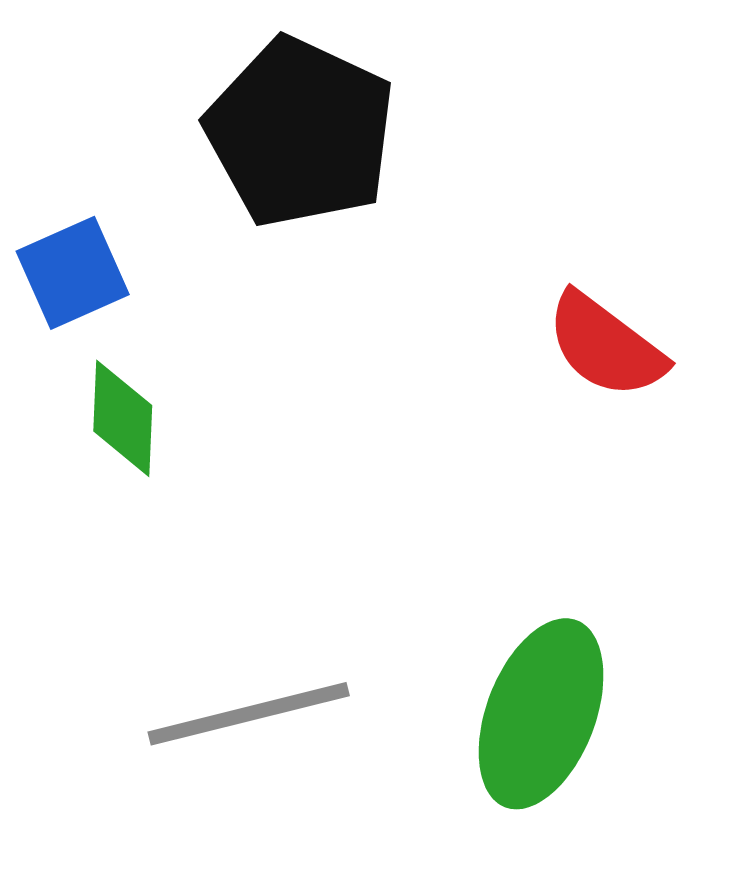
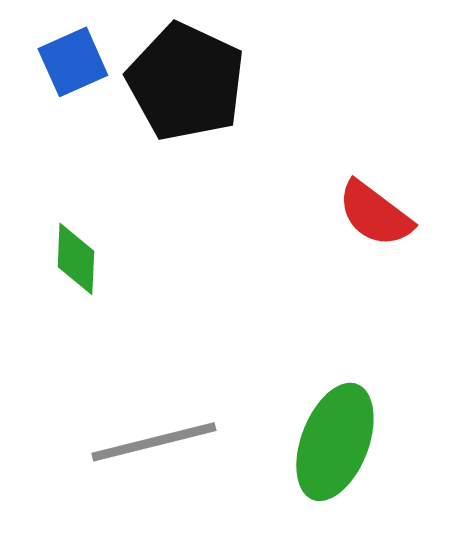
blue square: (73, 273) -> (73, 62), moved

